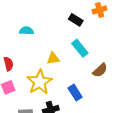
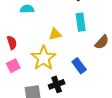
cyan rectangle: (80, 48) -> (81, 22), turned 36

